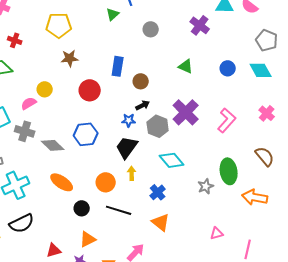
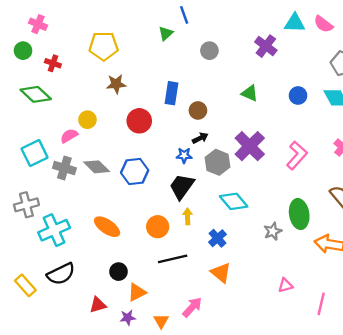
gray diamond: (53, 145) -> (97, 167), moved
black circle: (82, 208) -> (119, 272), moved
black line: (119, 210) -> (173, 259), turned -30

